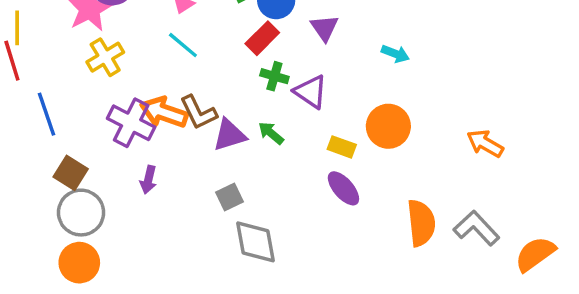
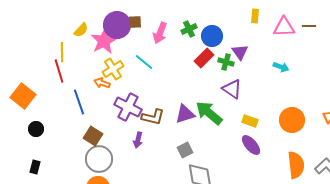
cyan line: (183, 45) -> (144, 62), moved
green cross: (274, 76) -> (226, 62), moved
orange arrow: (164, 112) -> (102, 83), moved, size x0.6
brown L-shape: (198, 112) -> (153, 117), moved, turned -50
orange circle: (388, 126) -> (292, 120), moved
green arrow: (271, 133) -> (209, 113), size x1.8

